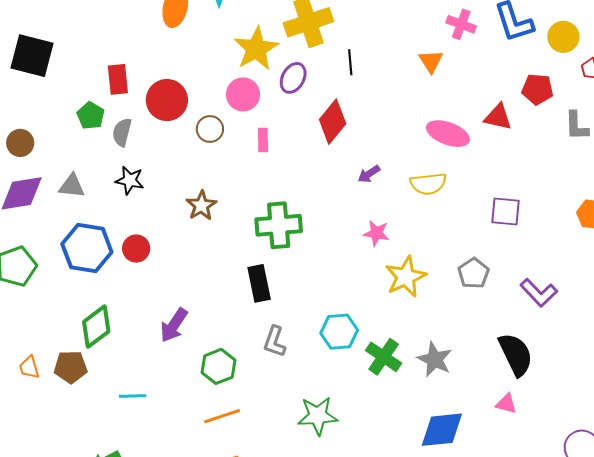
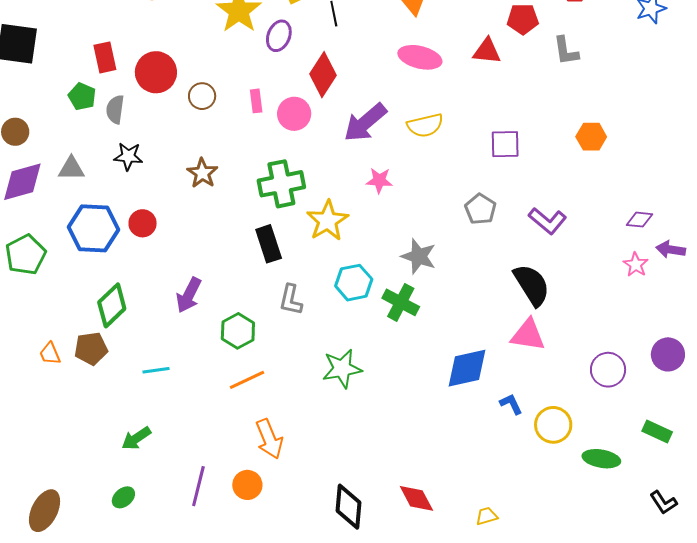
pink circle: (243, 94) -> (294, 114), moved
pink ellipse: (448, 134) -> (420, 57), moved
purple arrow: (369, 174) -> (365, 123), size x2.0
yellow star: (406, 277) -> (327, 221), moved
gray star: (435, 359) -> (419, 256), moved
pink triangle: (506, 404) -> (528, 335), size x1.6

